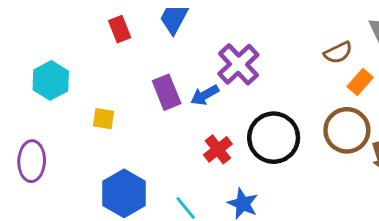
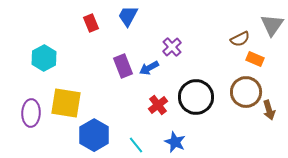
purple cross: (238, 64) -> (172, 47), size x0.7
orange rectangle: (360, 82) -> (255, 59), turned 72
yellow square: (103, 119) -> (66, 103), moved, size x2.0

